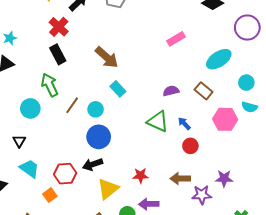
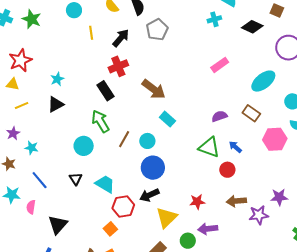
red cross: (59, 27) -> (118, 66), moved, turned 30
red circle: (190, 146) -> (227, 170), moved
cyan trapezoid: (29, 169) -> (105, 184), moved

